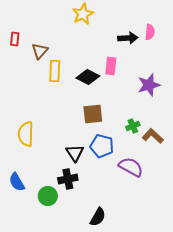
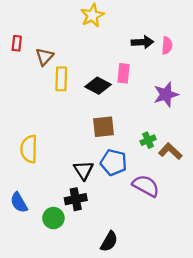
pink semicircle: (150, 32) -> (167, 46), moved

